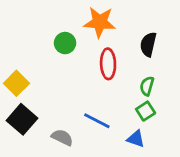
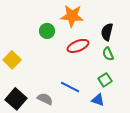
red ellipse: (108, 64) -> (78, 46), turned 70
green semicircle: (147, 86) -> (108, 54), moved, turned -40
black square: (22, 119) -> (16, 99), moved

